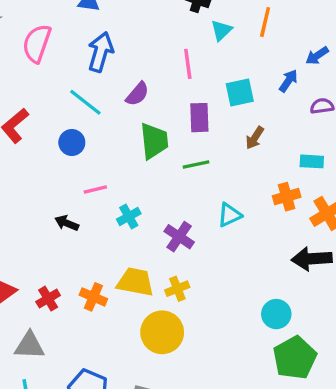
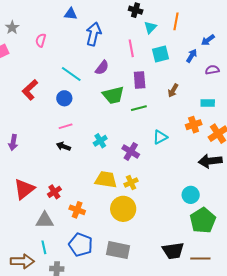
pink semicircle: (37, 43) -> (41, 40), size x0.6
blue arrow: (101, 52) -> (94, 34), moved
cyan square: (240, 92) -> (160, 54), moved
green trapezoid: (154, 141) -> (113, 95), turned 85
pink line: (95, 190) -> (66, 126), moved
orange cross: (93, 297) -> (77, 210), moved

